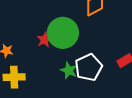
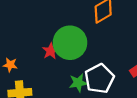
green star: (69, 70) -> (78, 83), turned -30

